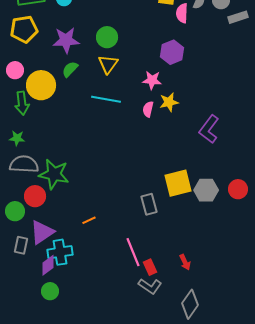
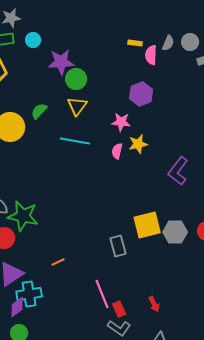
purple star: (66, 40) -> (61, 62), moved

